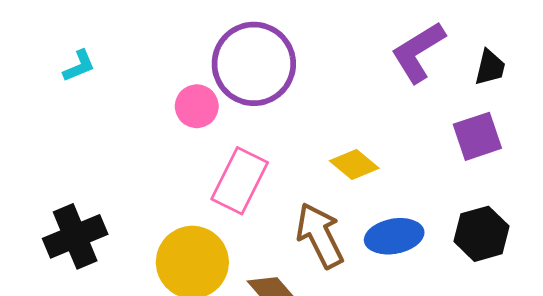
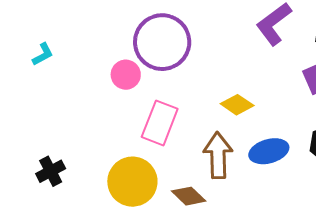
brown arrow: (320, 235) -> (218, 155), turned 30
black cross: (75, 236) -> (51, 171), size x0.7

